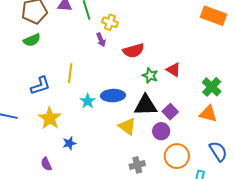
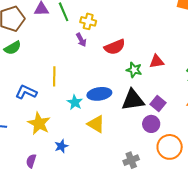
red triangle: (173, 70) -> (157, 62), turned -35
blue L-shape: (40, 86) -> (26, 92), turned -130
yellow triangle: (127, 126) -> (96, 124), moved
purple semicircle: (46, 164) -> (31, 161), moved, turned 48

